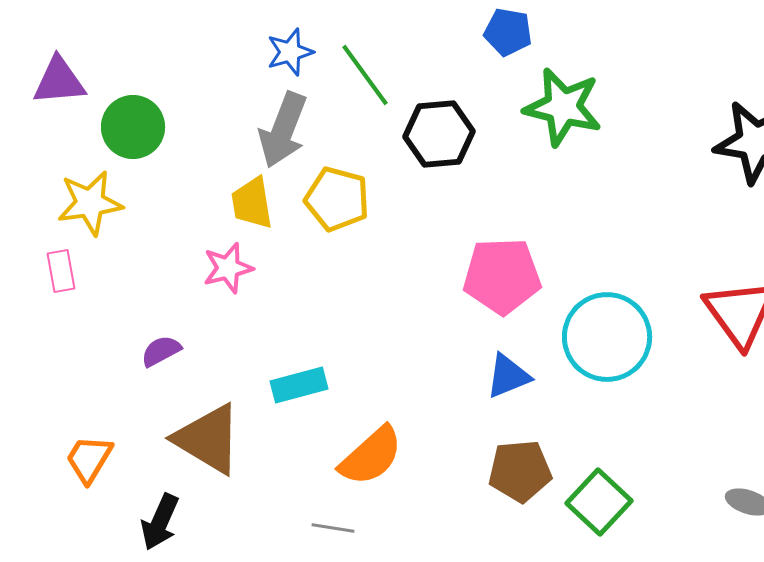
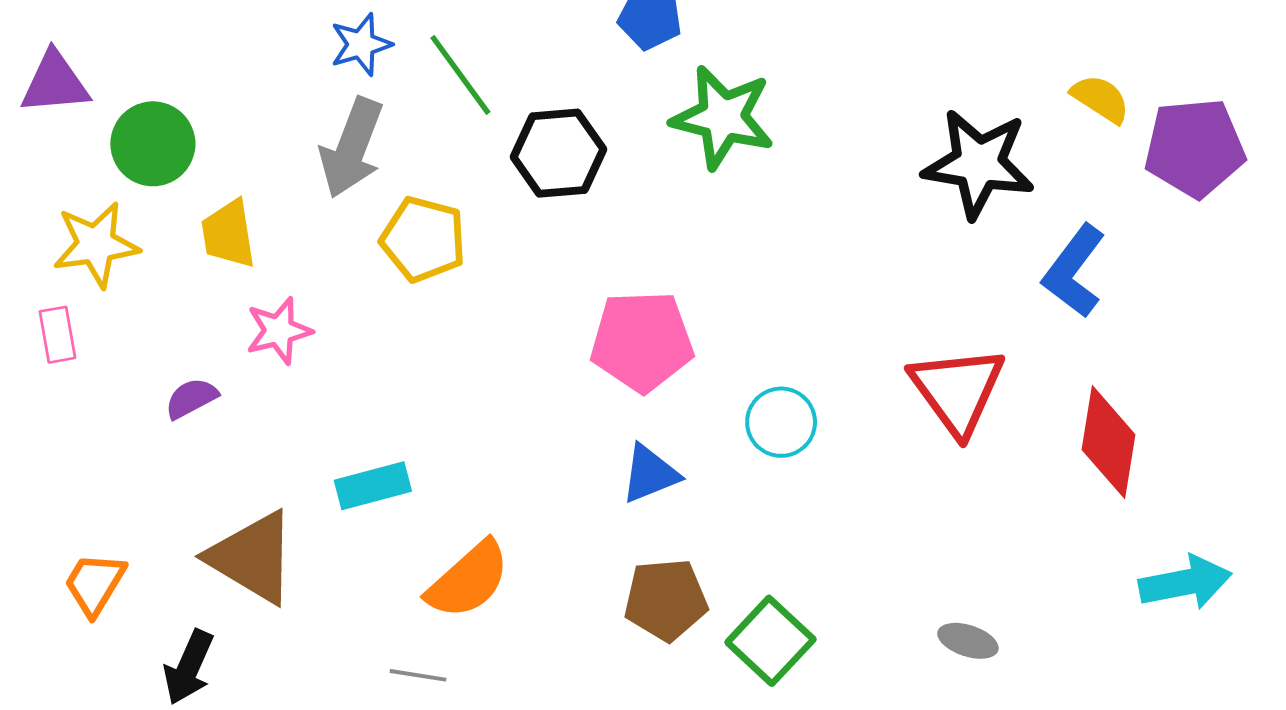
yellow trapezoid: (252, 203) -> (228, 234), moved
cyan circle: (607, 337) -> (781, 422), size x0.6
purple semicircle: (161, 351) -> (191, 398), moved

